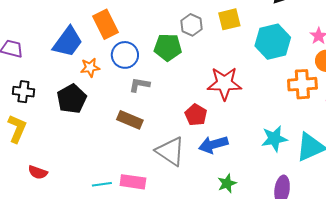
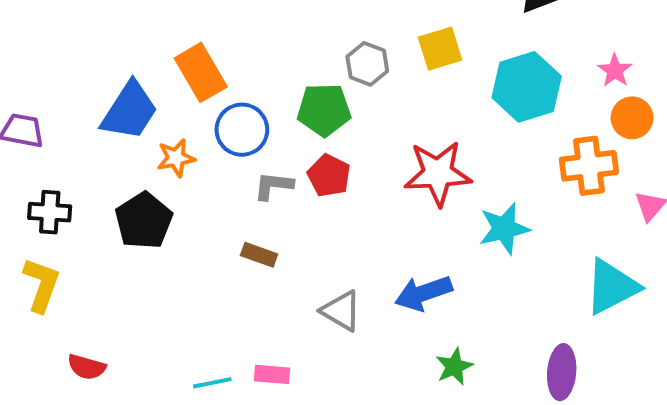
red pentagon: (196, 115) -> (329, 176), moved
brown rectangle: (130, 120) -> (259, 255), size x0.7
cyan star: (274, 139) -> (504, 229), moved
gray triangle: (170, 151) -> (341, 311), size x0.7
pink rectangle: (133, 182) -> (272, 374), size x0.7

